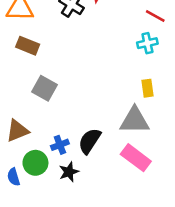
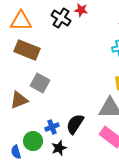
brown rectangle: (28, 46) -> (27, 50), size x1.4
brown triangle: (17, 131) -> (19, 100), moved

